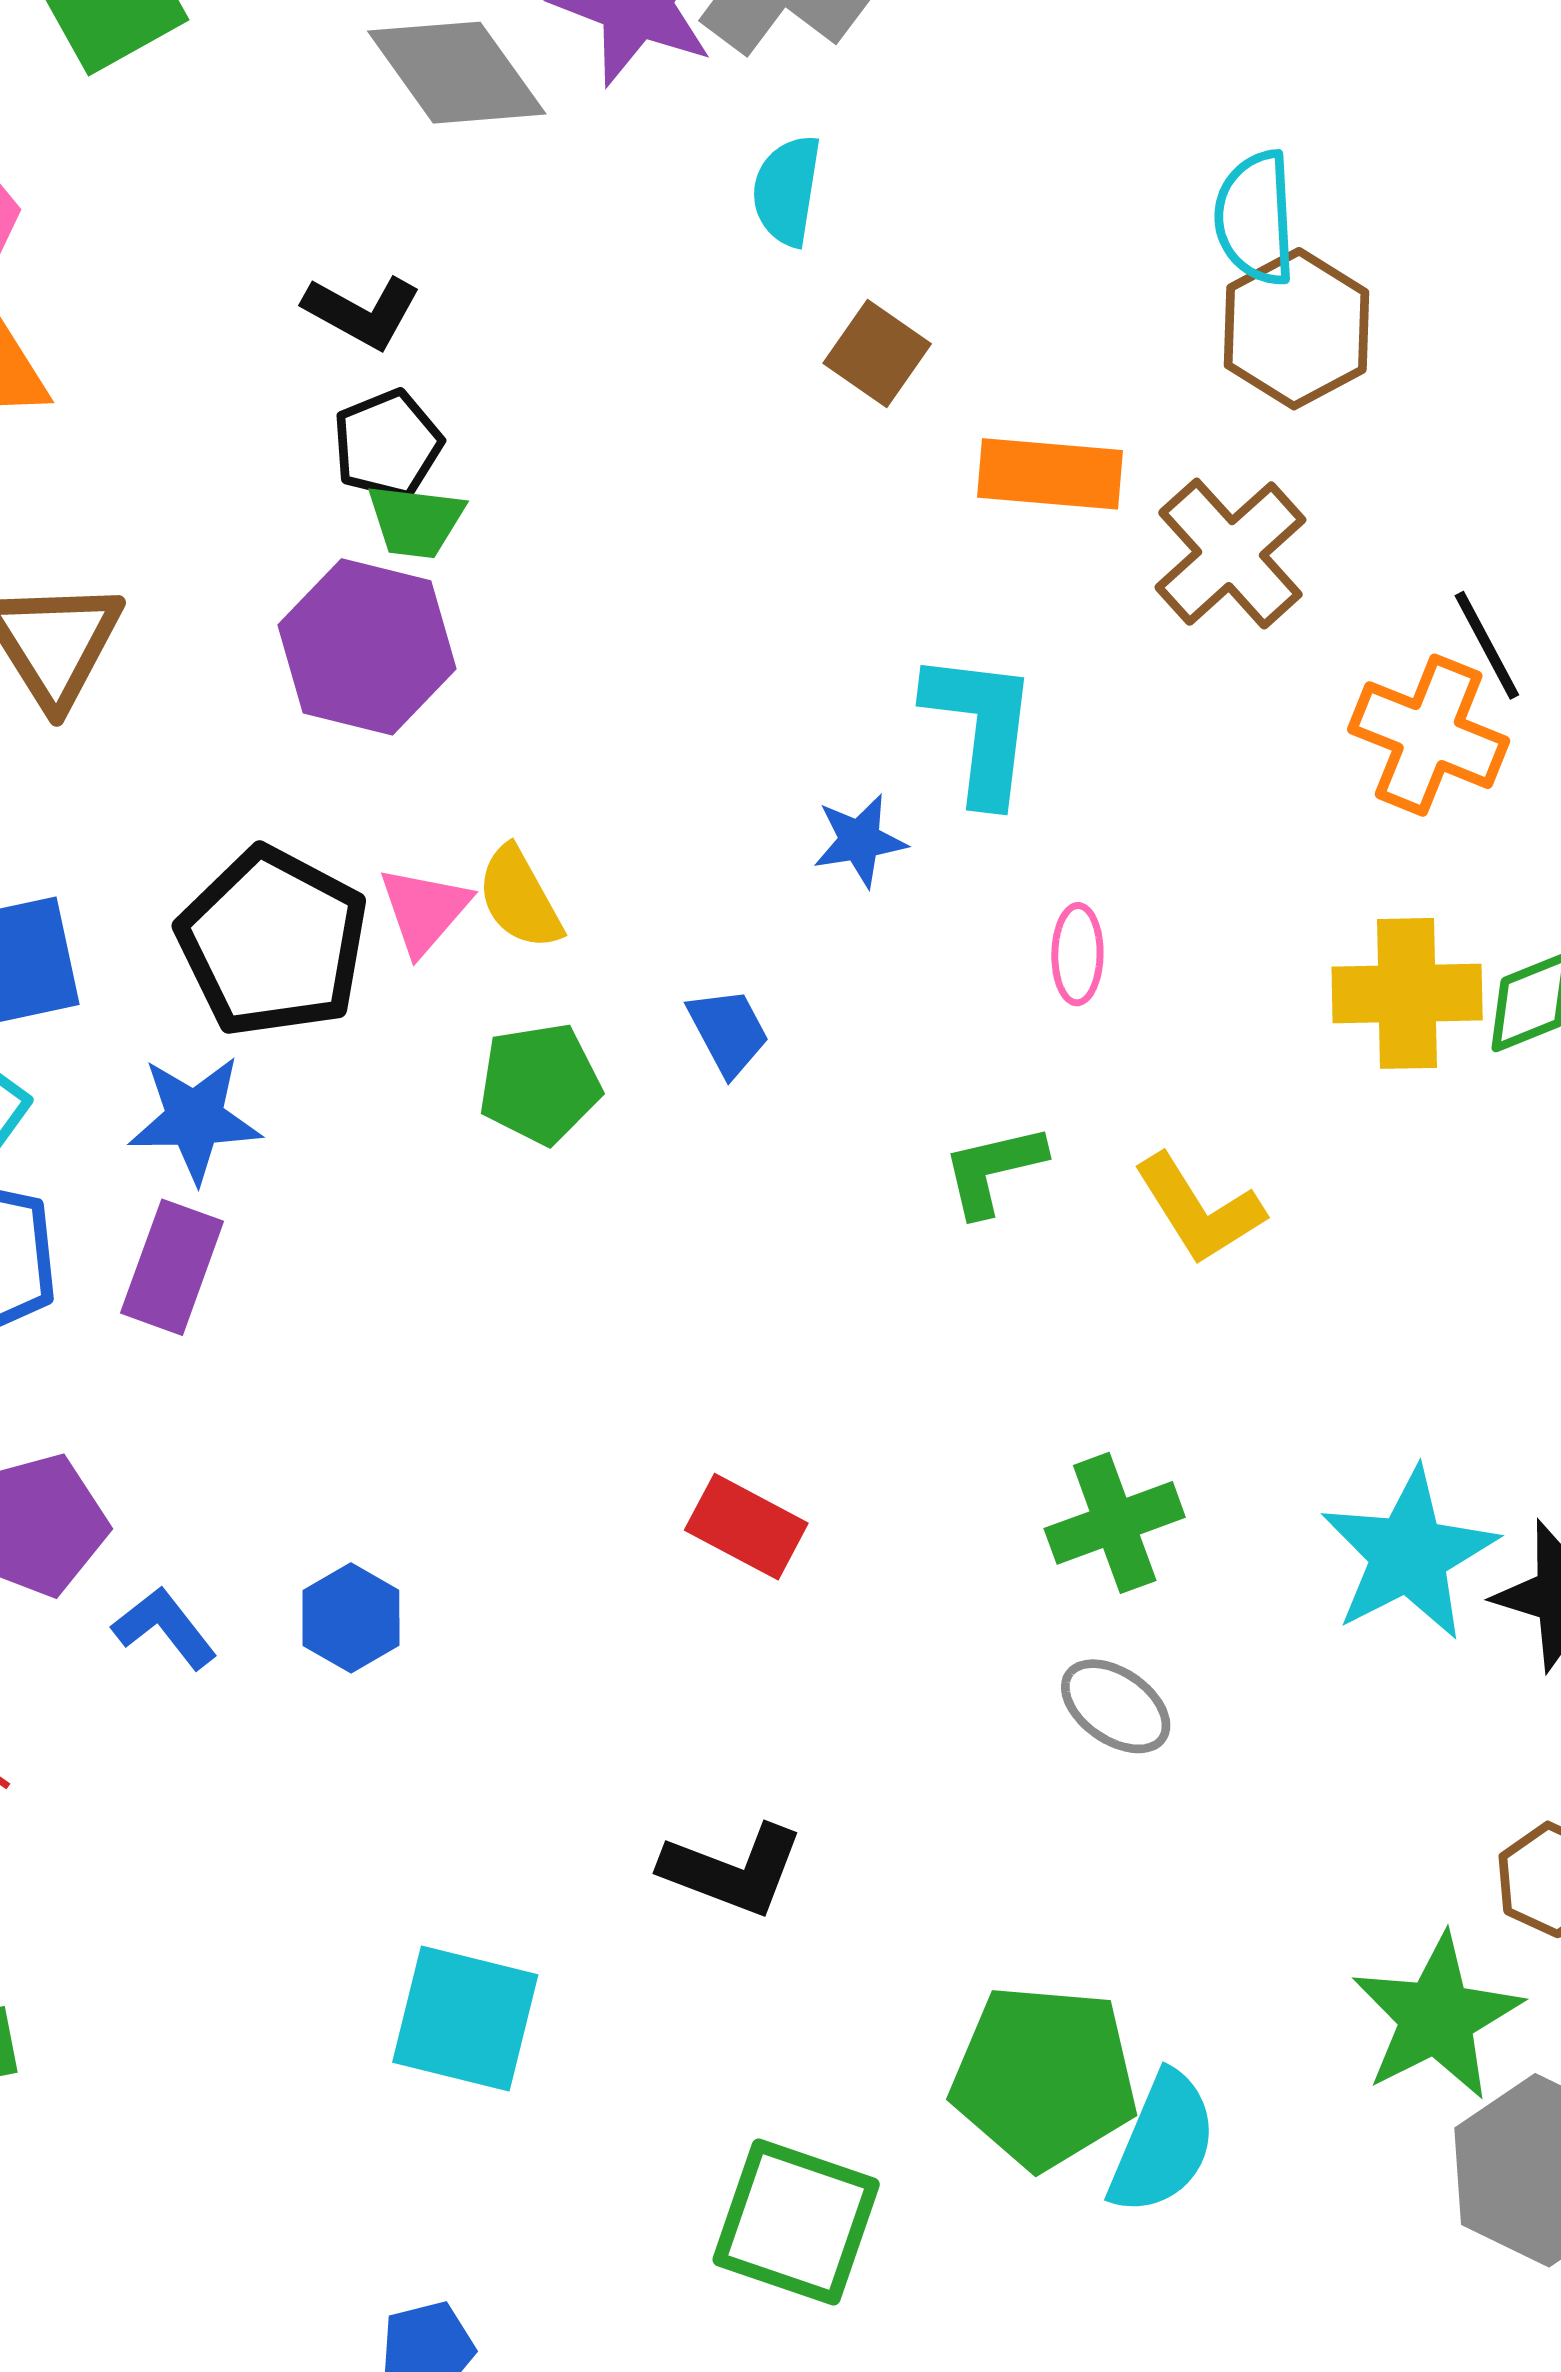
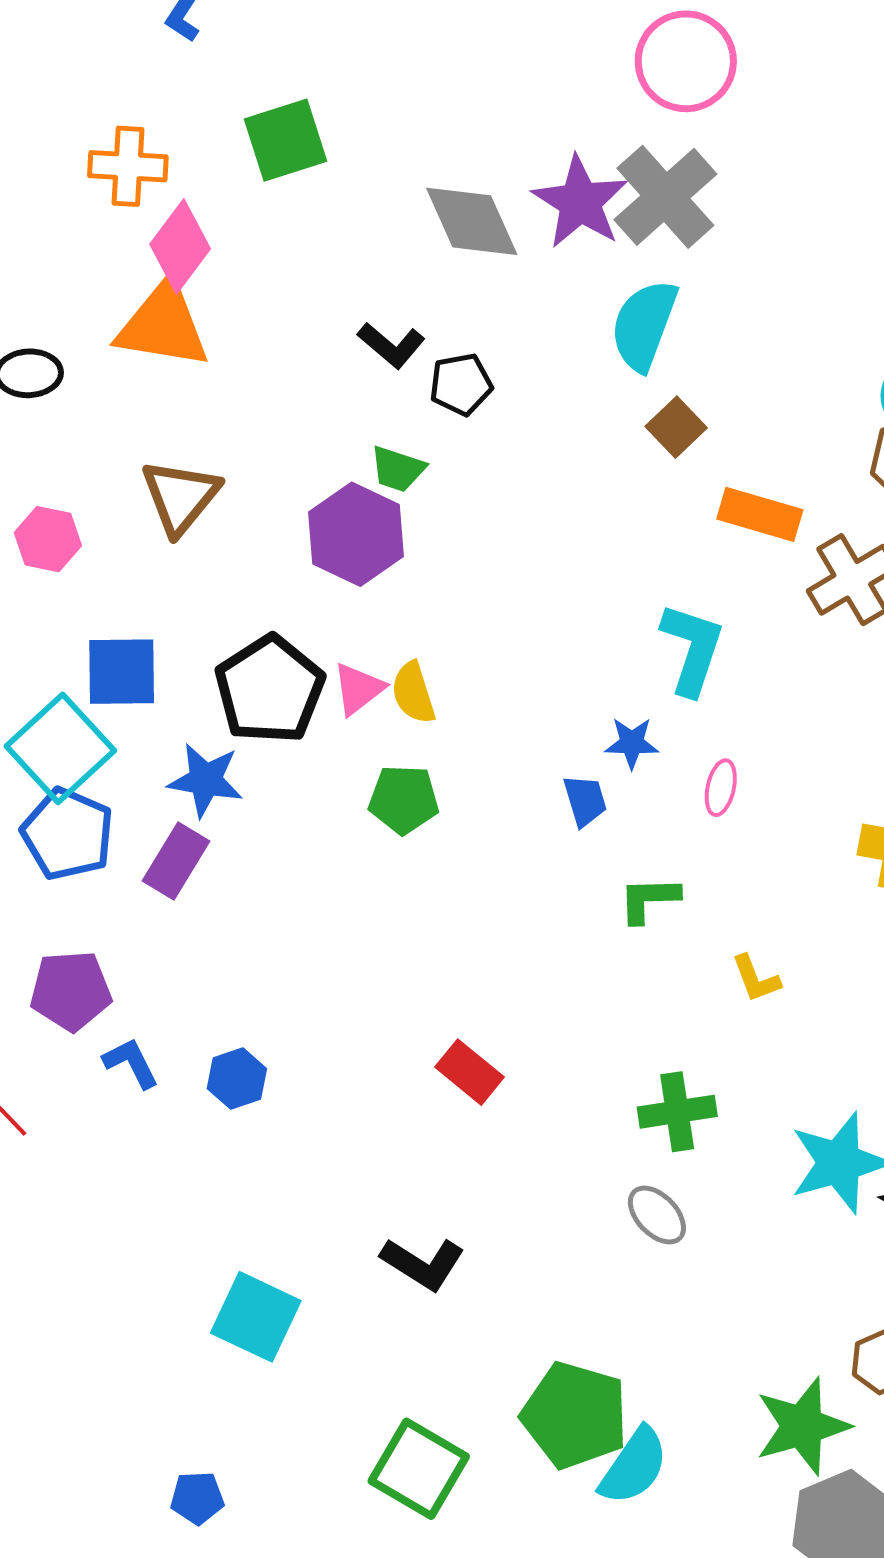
cyan semicircle: (787, 190) -> (644, 325), size x1.5
black pentagon: (387, 444) -> (461, 384), moved
blue star: (860, 841) -> (632, 743), moved
blue trapezoid: (728, 1032) -> (585, 800), moved
yellow L-shape: (1199, 1209) -> (756, 979), moved, size x0.7

